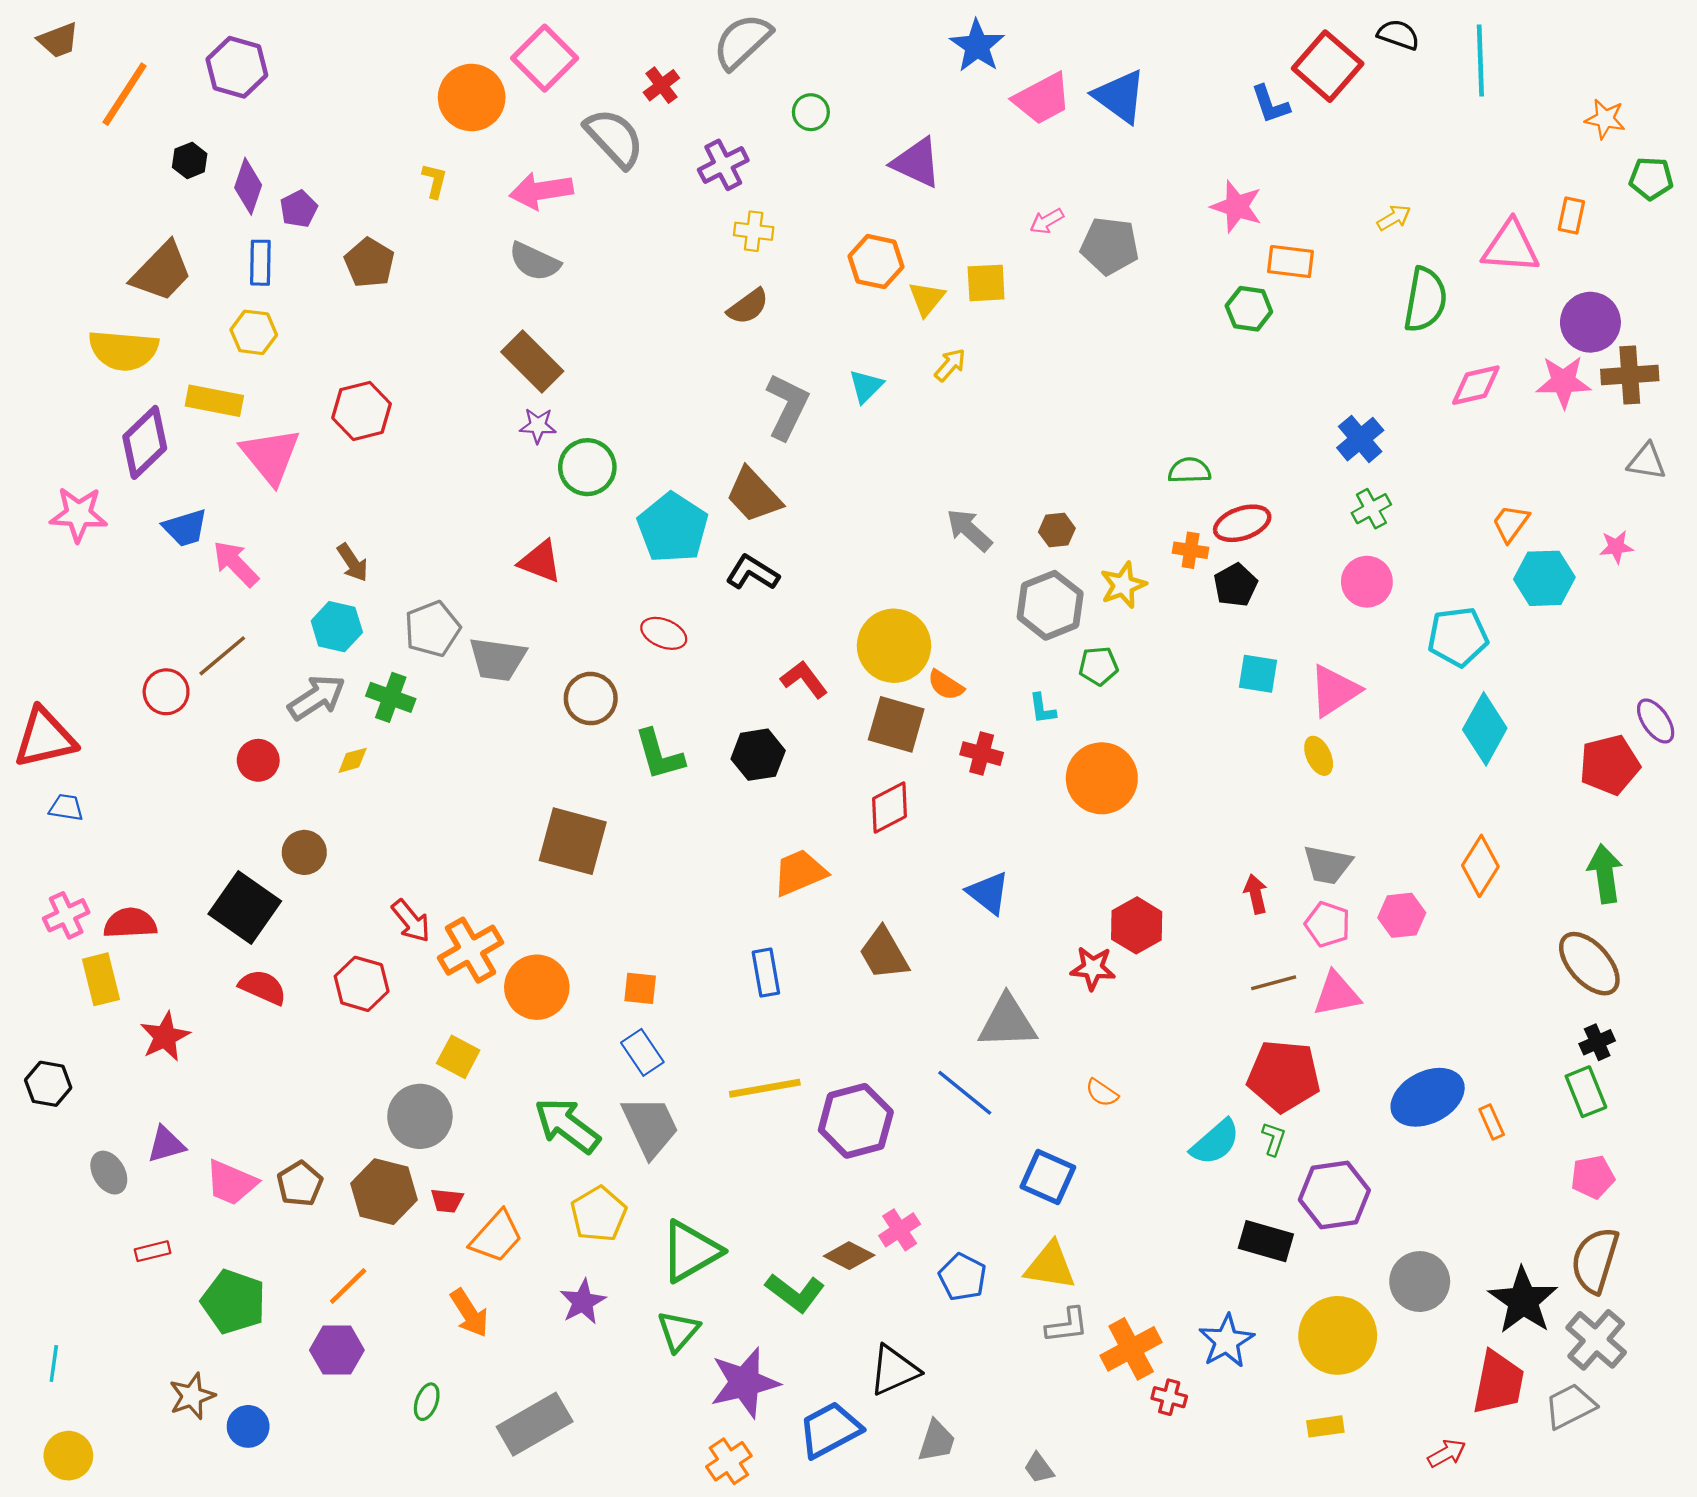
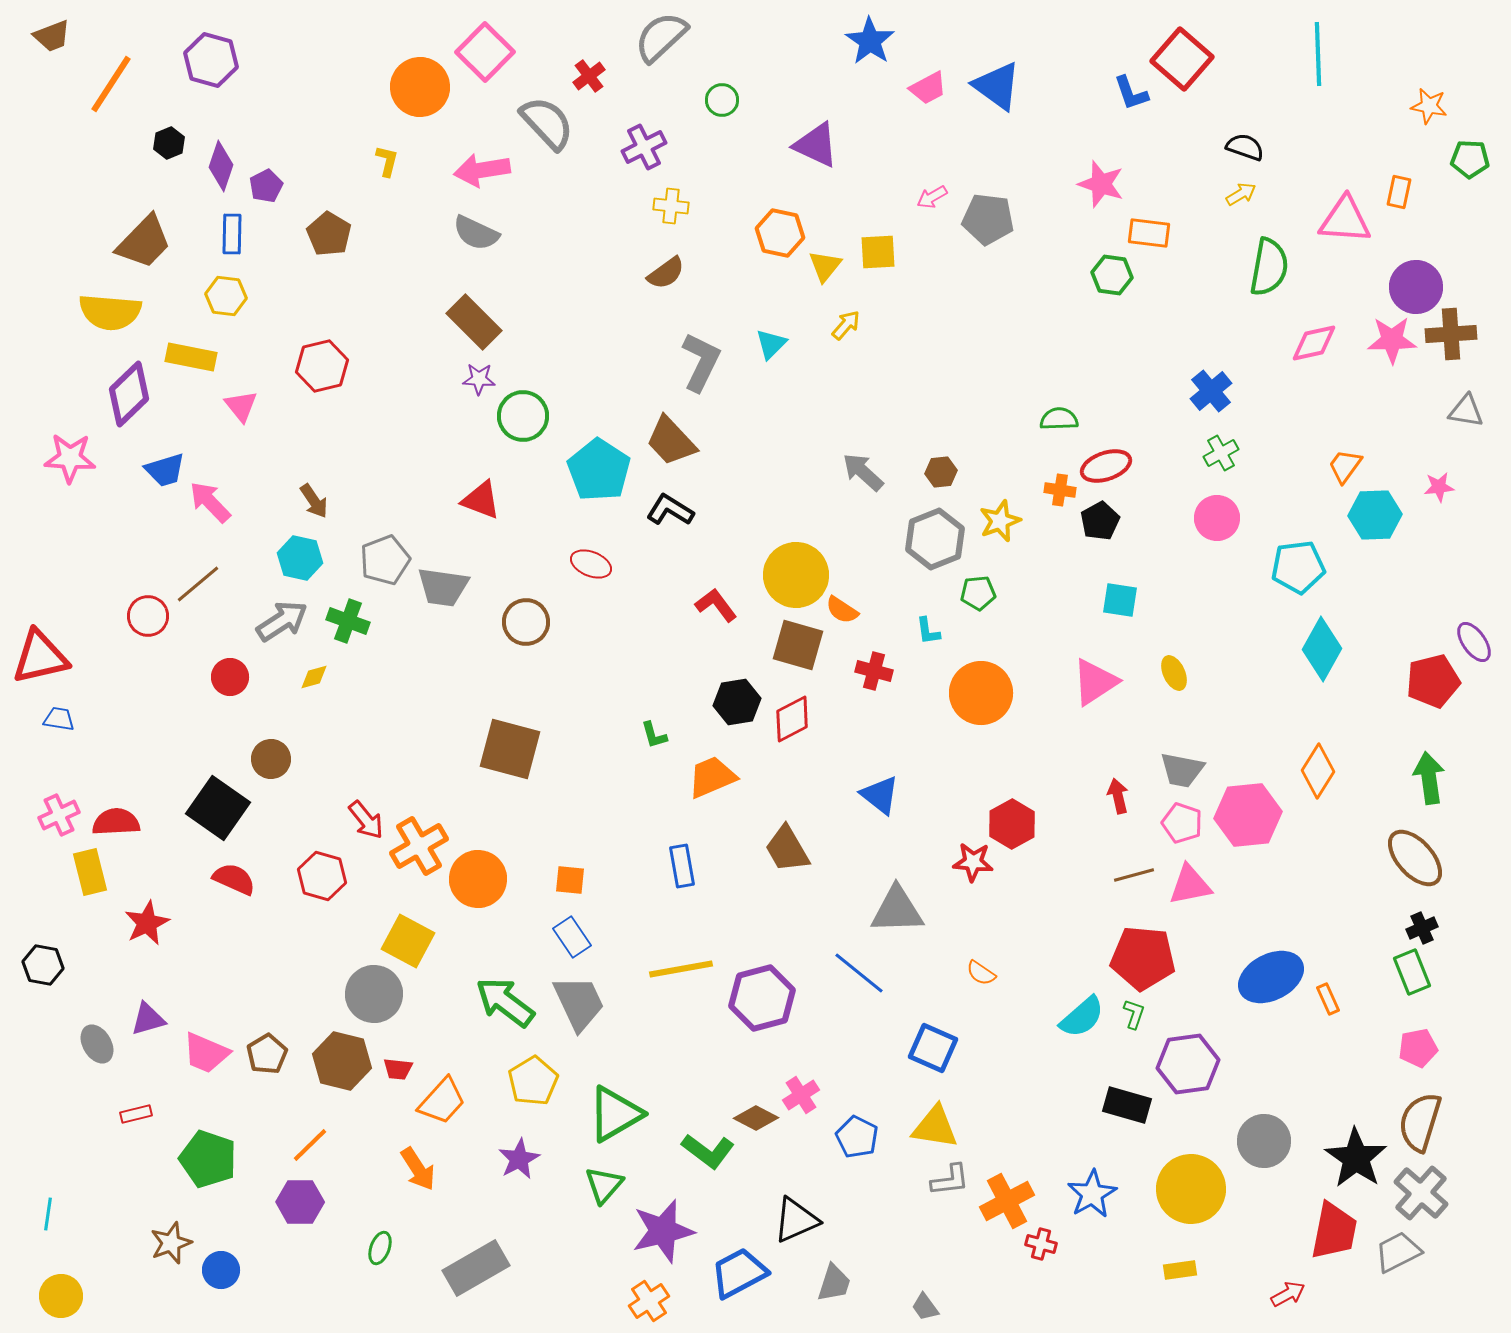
black semicircle: (1398, 35) -> (1245, 147), moved
pink trapezoid: (1042, 99) -> (928, 88), size x0.7
pink triangle: (271, 456) -> (241, 406), size x0.6
pink triangle: (1334, 691) -> (1095, 682), moved
green L-shape: (659, 755) -> (654, 735), moved, size x0.6
black hexagon: (758, 755) -> (737, 702), moved
pink hexagon: (1402, 915) -> (1248, 815), size x1.6
yellow square: (458, 1057) -> (408, 941), size x1.4

